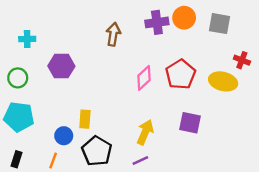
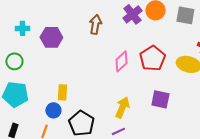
purple cross: (157, 22) -> (132, 14), turned -30
purple hexagon: (61, 66) -> (51, 37), moved
yellow rectangle: (85, 119) -> (62, 92), moved

